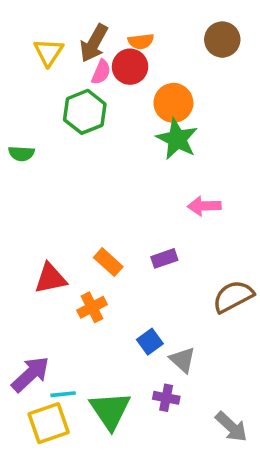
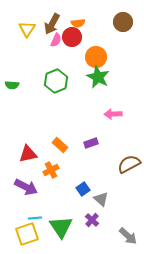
green hexagon: (85, 112) -> (56, 81), moved
purple arrow: (30, 374) -> (26, 187), moved, turned 70
purple cross: (166, 398) -> (92, 220), turned 32

